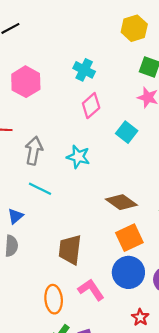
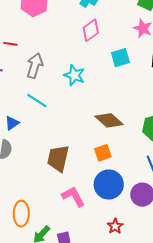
cyan square: (127, 132) -> (120, 58), turned 30
orange square: (129, 238) -> (103, 153), moved, size x0.7
orange ellipse: (54, 299) -> (21, 214), moved

